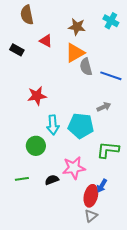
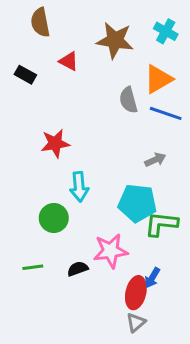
brown star: (77, 27) -> (115, 40), size x1.4
orange triangle: (75, 53) -> (158, 79), moved
cyan pentagon: (81, 126) -> (137, 203), moved

